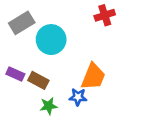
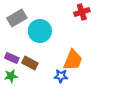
green star: (49, 106) -> (11, 76), moved

